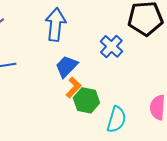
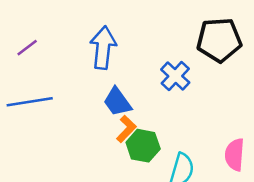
blue trapezoid: (66, 66) -> (117, 102), turned -80

